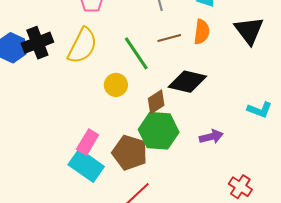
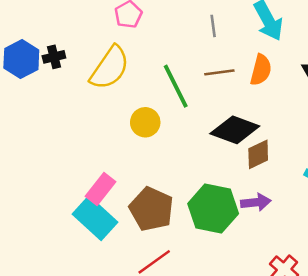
black cross: (37, 43) -> (54, 57), size x0.6
brown diamond: (156, 102) -> (258, 154), moved
green hexagon: (159, 131) -> (213, 209), moved

